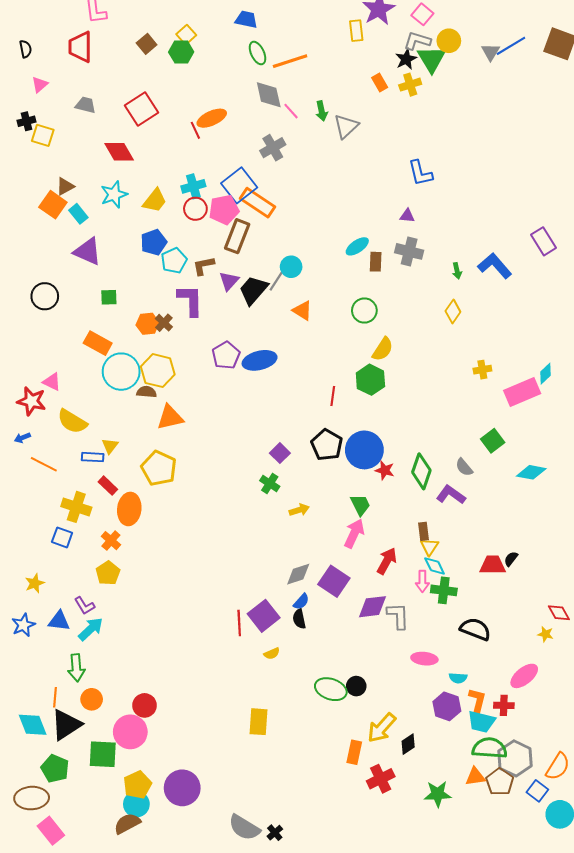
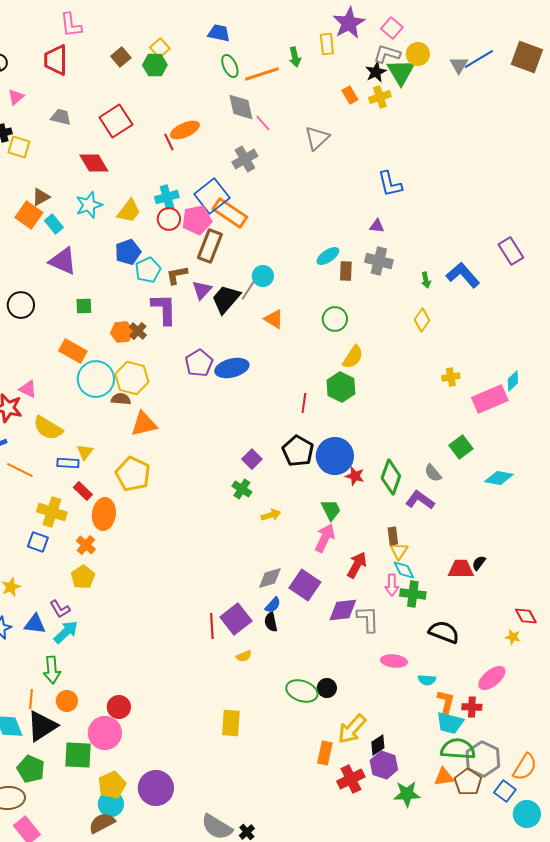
green arrow: (322, 111) -> (295, 57), moved
purple hexagon: (447, 706) -> (384, 765), moved

